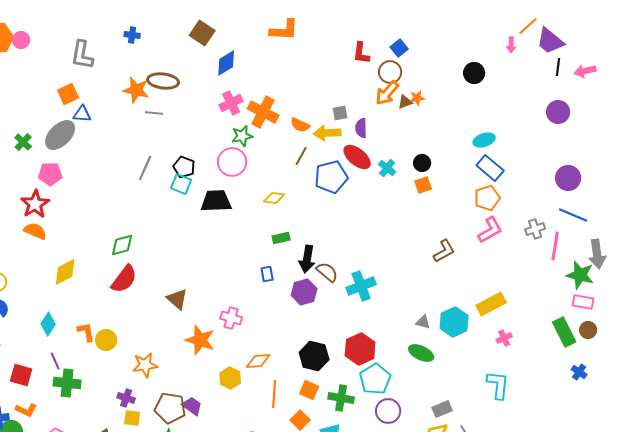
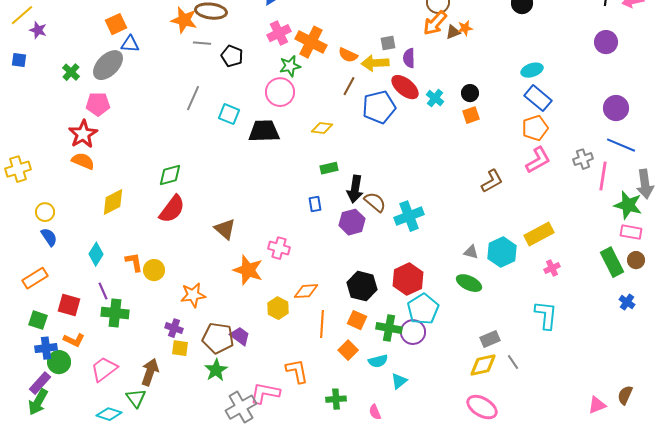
black pentagon: (184, 167) -> (232, 56), moved
purple circle: (388, 411) -> (413, 332), moved

